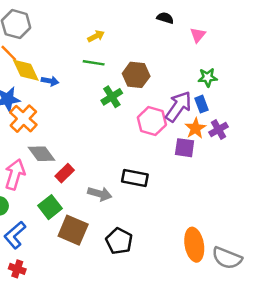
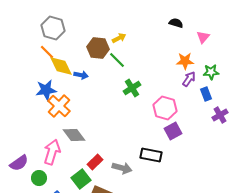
green line: (94, 63) -> (117, 60), turned 36
brown hexagon: (136, 75) -> (98, 48), moved
purple arrow: (178, 106) -> (189, 79), moved, size x0.6
orange star: (195, 128) -> (185, 61), moved, turned 30
purple square: (185, 148) -> (173, 131), moved, turned -36
red rectangle: (65, 173) -> (95, 162), moved

